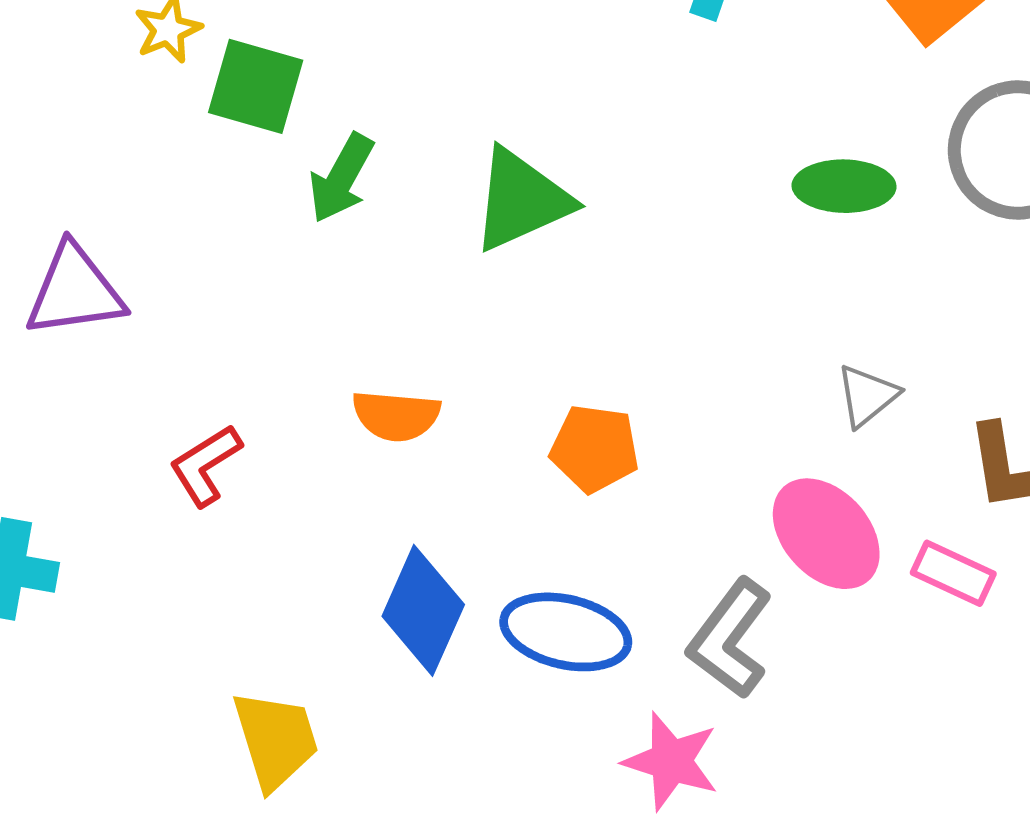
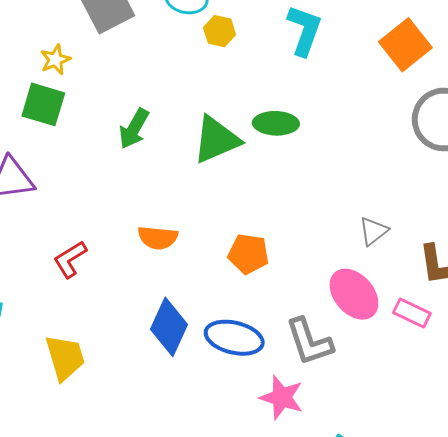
green square: (256, 86) -> (43, 104), moved
green ellipse: (844, 186) -> (276, 123), moved
gray L-shape: (730, 639) -> (309, 342), turned -56
yellow trapezoid: (276, 740) -> (65, 357), moved

